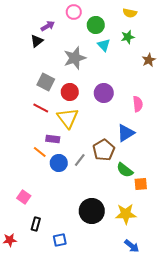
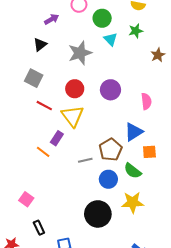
black triangle: (37, 41) -> (40, 45), moved
gray square: (46, 82) -> (34, 78), moved
purple rectangle: (53, 139) -> (57, 138), turned -64
gray line: (80, 160) -> (85, 160), turned 40
blue circle: (59, 163) -> (108, 179), moved
orange square: (141, 184) -> (149, 152), moved
yellow star: (126, 214) -> (133, 202), moved
black rectangle: (36, 224) -> (39, 228), turned -40

